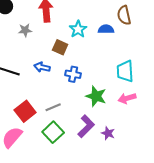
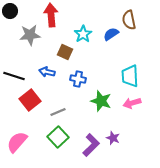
blue semicircle: (106, 29) -> (111, 34), turned -35
gray star: (25, 30) -> (30, 35), size x1.5
red square: (25, 111) -> (30, 100), moved
purple L-shape: (86, 126) -> (91, 145), moved

